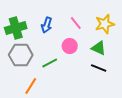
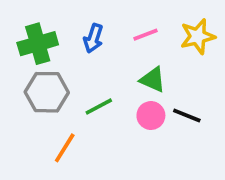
pink line: (76, 23) -> (146, 35), turned -72
pink circle: (70, 46) -> (151, 116), moved
green triangle: (99, 48) -> (153, 80), moved

